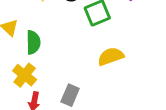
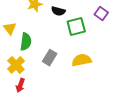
gray rectangle: (70, 95) -> (50, 58), moved

